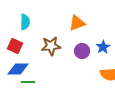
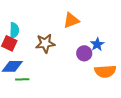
cyan semicircle: (25, 22) -> (14, 30), moved
purple circle: (82, 51) -> (84, 53), moved

